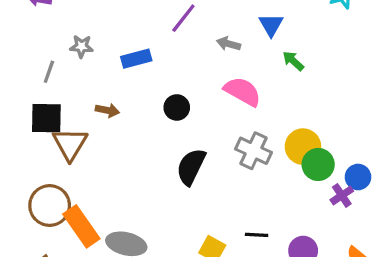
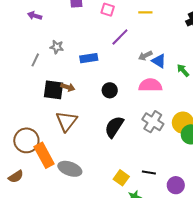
blue triangle: (271, 25) -> (159, 61), moved, turned -35
gray arrow: (228, 44) -> (145, 56), turned -48
pink semicircle: (243, 91) -> (150, 85), turned -35
black square: (46, 118) -> (53, 90), moved
brown triangle: (70, 144) -> (66, 121), moved

